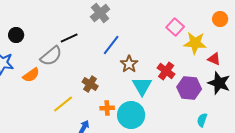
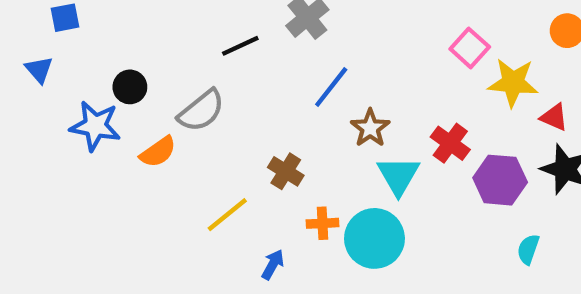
black circle: (16, 35) -> (130, 87), moved
black line: (69, 38) -> (240, 46), moved

